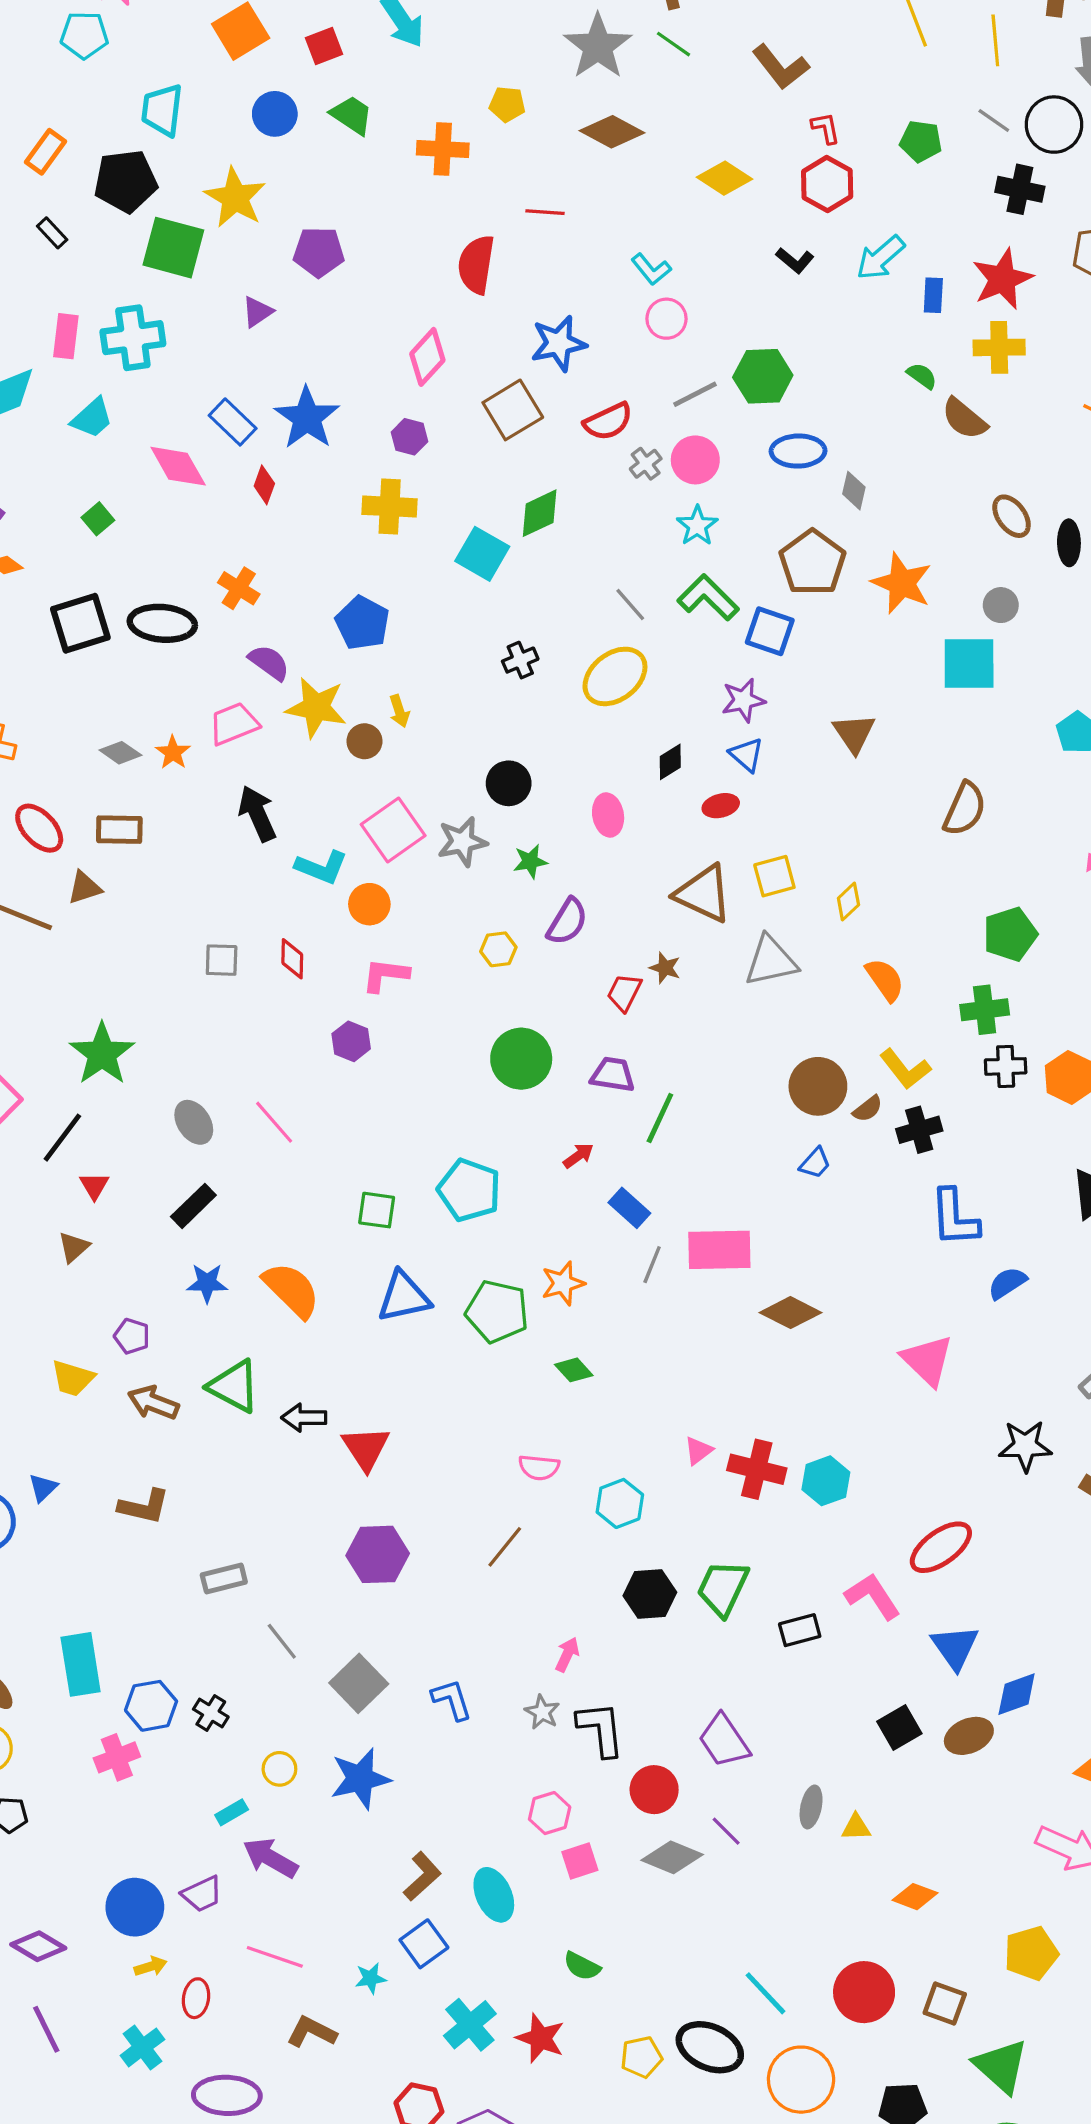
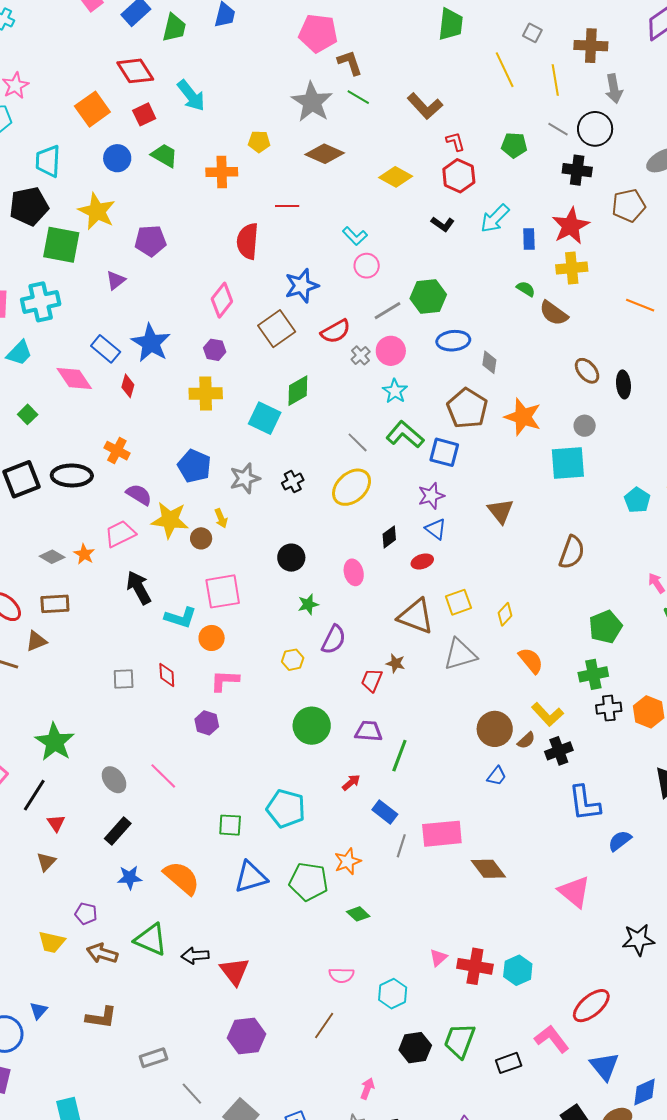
pink square: (393, 830) -> (223, 591), turned 30
gray star: (462, 842) -> (245, 478), moved
brown diamond: (791, 1313) -> (488, 869), turned 30

